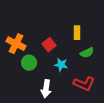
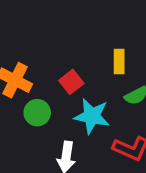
cyan star: (61, 65) -> (92, 116), size x1.5

